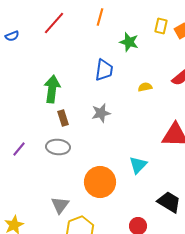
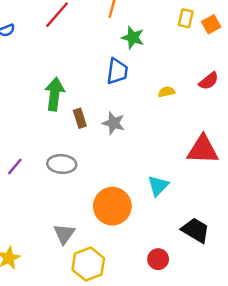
green star: (129, 42) -> (133, 38), moved
gray star: (101, 113) -> (114, 123), turned 30
brown rectangle: (63, 118) -> (80, 118), moved

